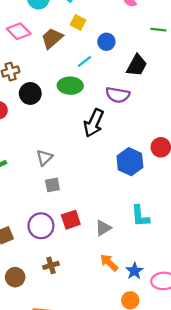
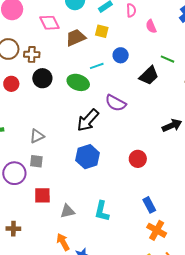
yellow square: (78, 22) -> (102, 31), turned -32
black trapezoid: (137, 65) -> (149, 76), moved
blue hexagon: (130, 162) -> (88, 157), moved
purple circle: (41, 226) -> (14, 173), moved

